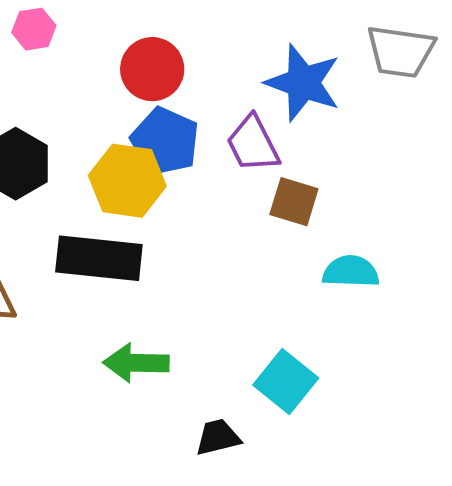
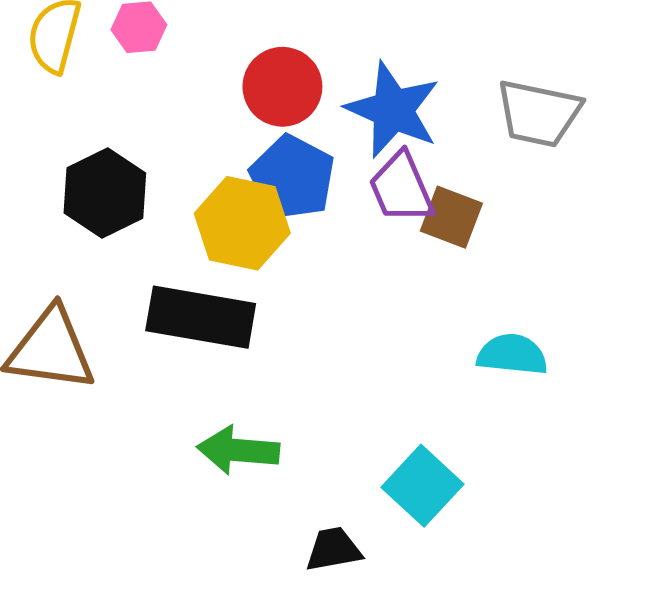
gray trapezoid: (401, 51) -> (539, 113), moved
blue star: (303, 83) -> (393, 110), moved
brown square: (294, 202) -> (451, 217), moved

